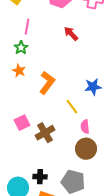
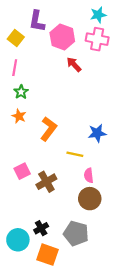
pink line: (27, 27) -> (15, 68), moved
red arrow: (71, 34) -> (74, 64), moved
yellow line: (72, 107) -> (75, 154), turned -42
black cross: (40, 177) -> (41, 228), turned -32

